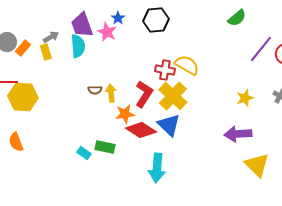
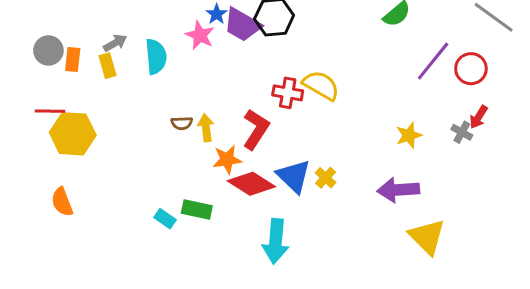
purple trapezoid: (82, 25) -> (242, 25), moved, turned -40
orange rectangle: (23, 48) -> (73, 60), turned -35
yellow cross: (173, 96) -> (326, 178), moved, size x0.5

